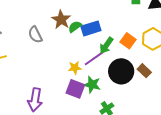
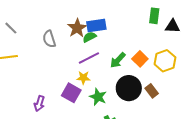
blue rectangle: (91, 28) -> (96, 26), moved
purple line: (94, 58) -> (89, 58), moved
purple square: (75, 89) -> (71, 93), moved
purple arrow: (35, 100) -> (39, 103), size x0.7

